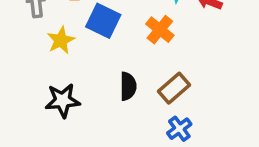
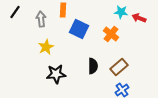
yellow star: (61, 40) -> (46, 47), moved

